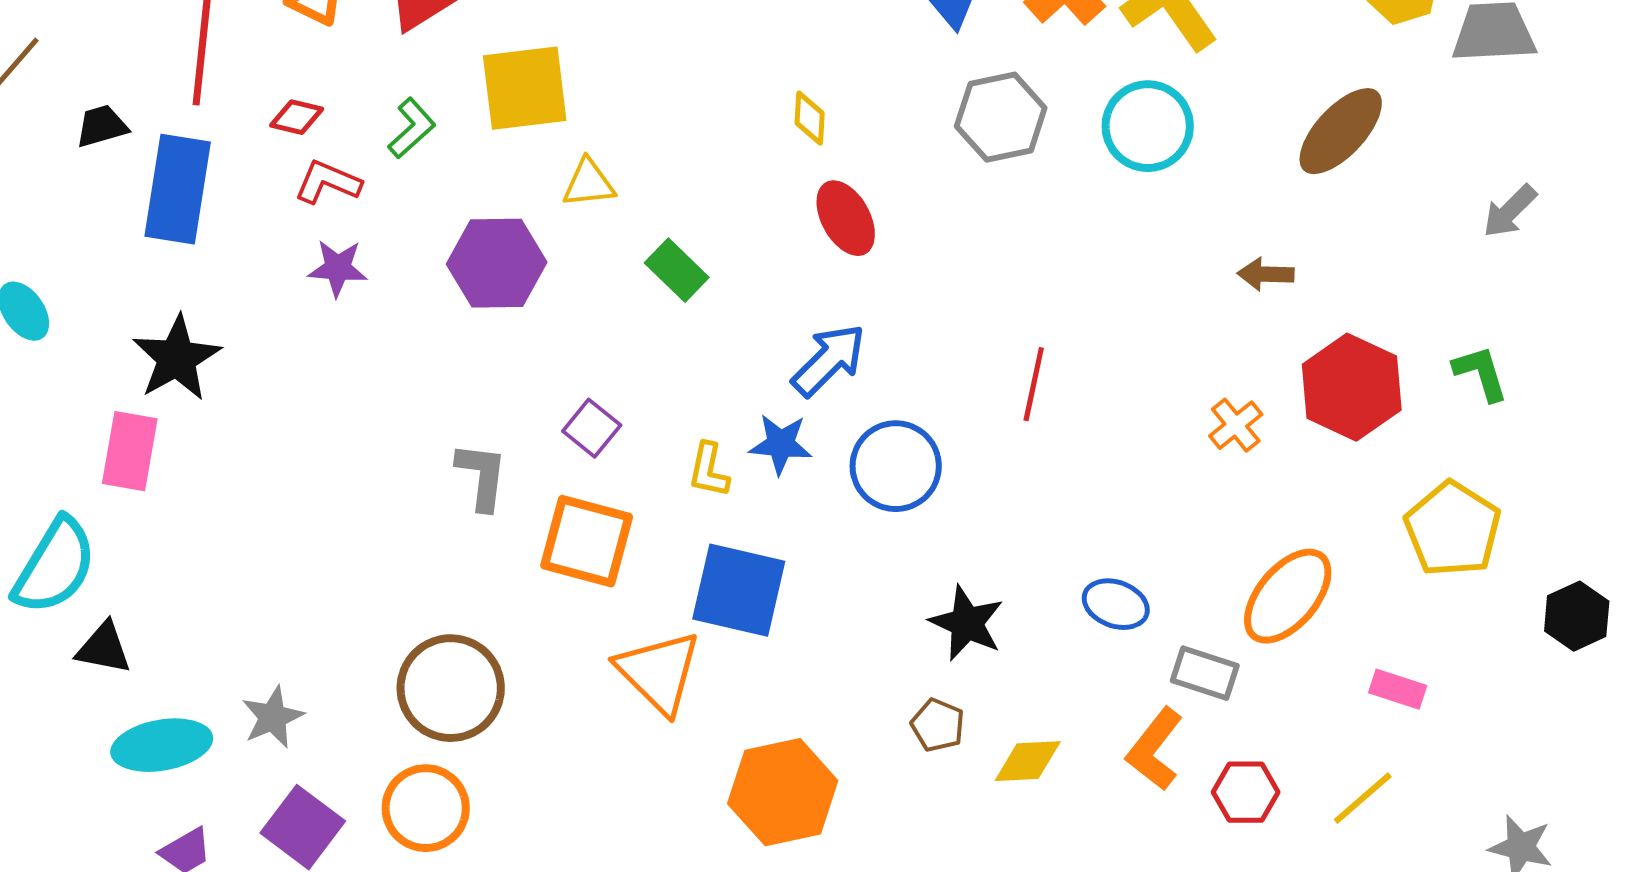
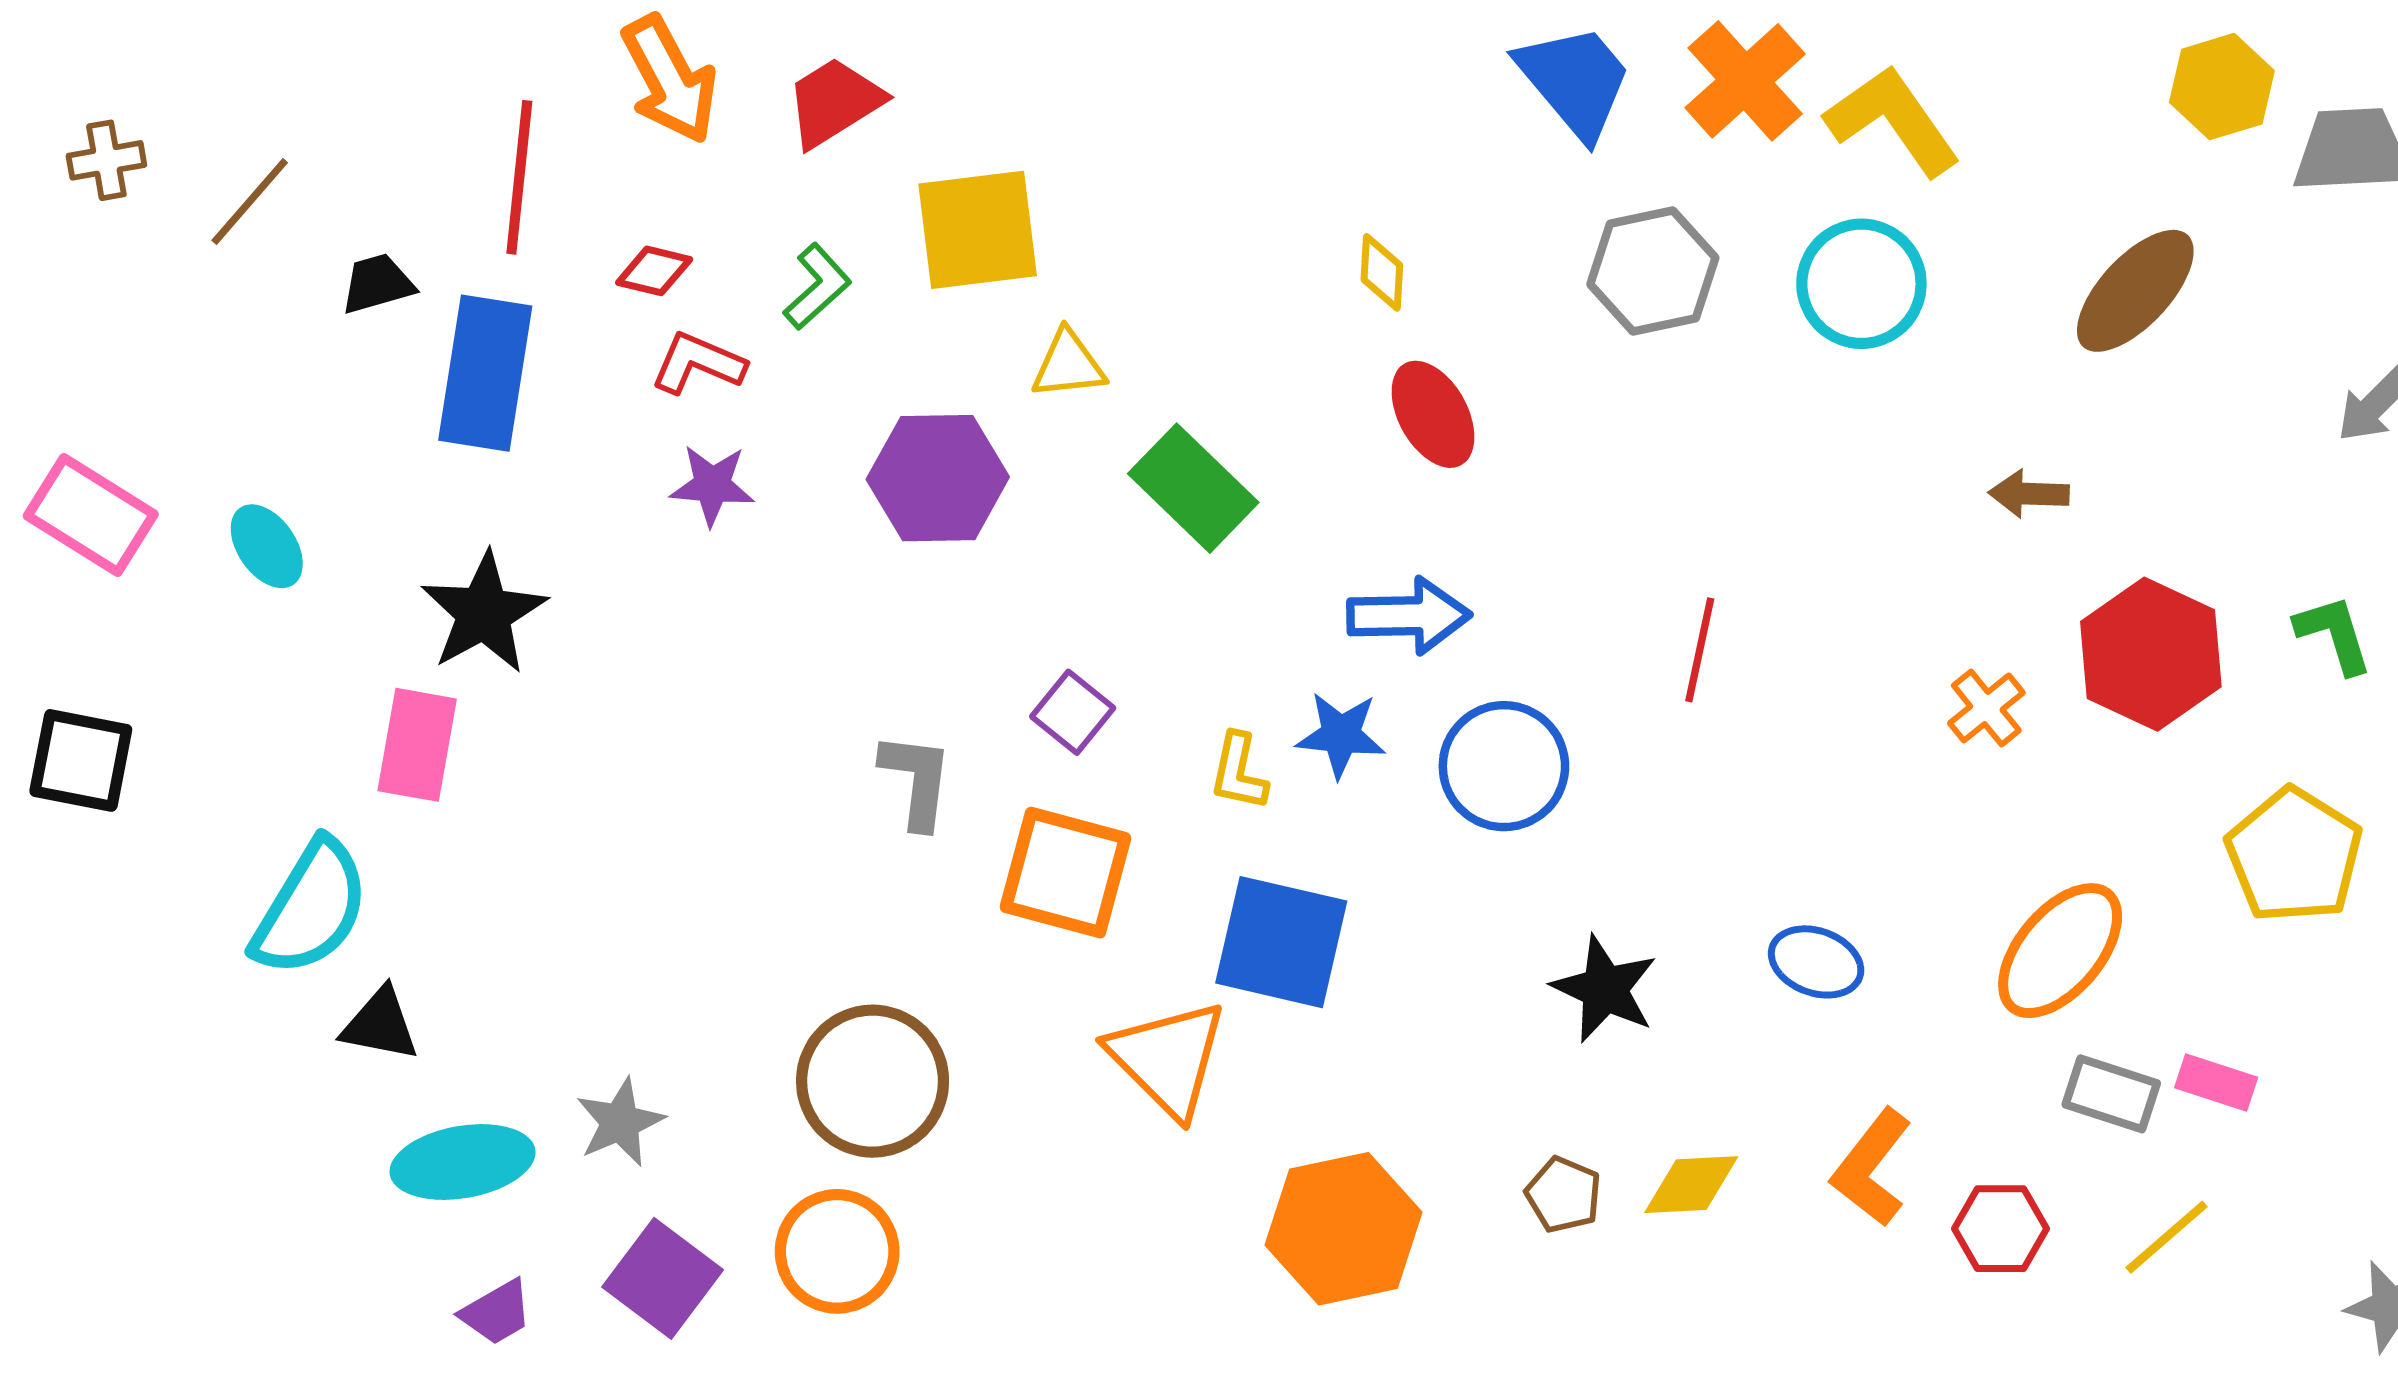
green rectangle: (677, 270) -> (1193, 488), size x1.4
blue arrow: (829, 360) -> (1409, 616), turned 44
gray rectangle: (1205, 673) -> (2111, 1094), moved
brown pentagon: (938, 725) -> (1564, 1195), moved

